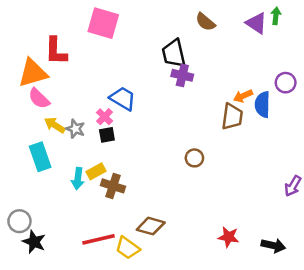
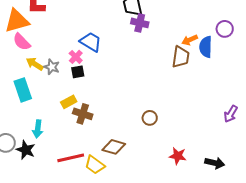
brown circle: (194, 158) -> (150, 118), moved
cyan arrow: (78, 179) -> (38, 129), moved
black star: (34, 242) -> (26, 150), moved

